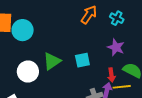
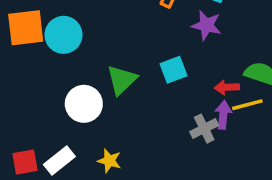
purple star: (116, 47) -> (206, 25), moved
red arrow: (111, 75) -> (227, 87), turned 104

